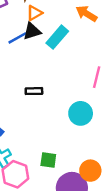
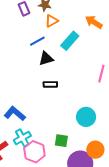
black triangle: (32, 31) -> (46, 59), moved
cyan circle: (81, 113) -> (86, 117), moved

